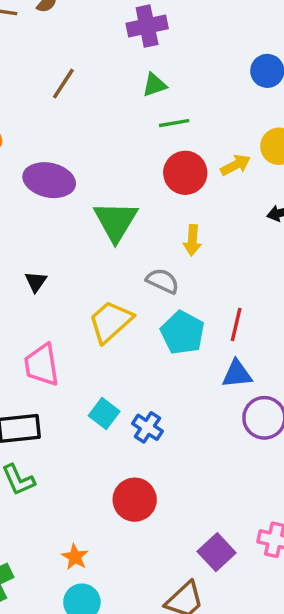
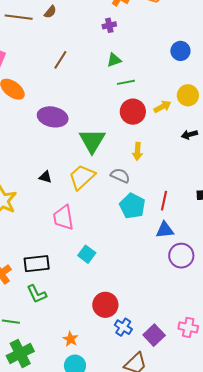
purple cross: (147, 26) -> (109, 25), size x0.6
black triangle: (36, 282) -> (45, 177), turned -48
yellow trapezoid: (111, 322) -> (82, 177), moved
pink trapezoid: (42, 365) -> (63, 218), moved
blue cross: (147, 427) -> (123, 327), moved

